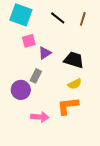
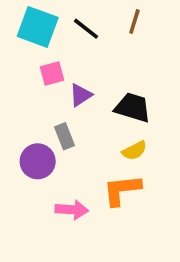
black line: (58, 18) -> (86, 29), moved
brown line: (83, 19) -> (134, 22), moved
gray rectangle: (36, 76) -> (65, 136), turned -48

